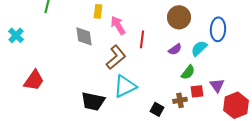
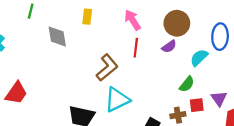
pink arrow: (118, 25) -> (133, 20), moved
gray diamond: (84, 36) -> (57, 37), moved
purple semicircle: (175, 49) -> (169, 47), moved

